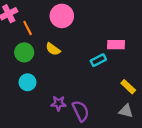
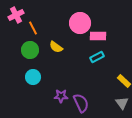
pink circle: (62, 16) -> (80, 23), moved
pink rectangle: (116, 45) -> (98, 36), moved
gray triangle: (126, 111) -> (122, 103), turned 40

